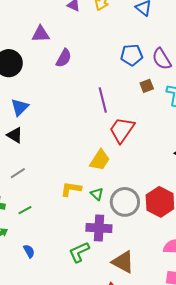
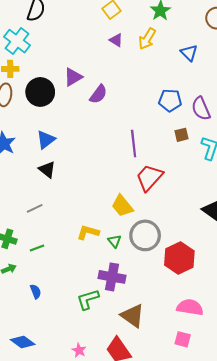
purple triangle: (41, 34) -> (73, 77), moved, turned -36
black triangle: (15, 135) -> (47, 170), moved
yellow trapezoid: (100, 160) -> (122, 206), turned 100
gray circle: (125, 202) -> (145, 235), moved

